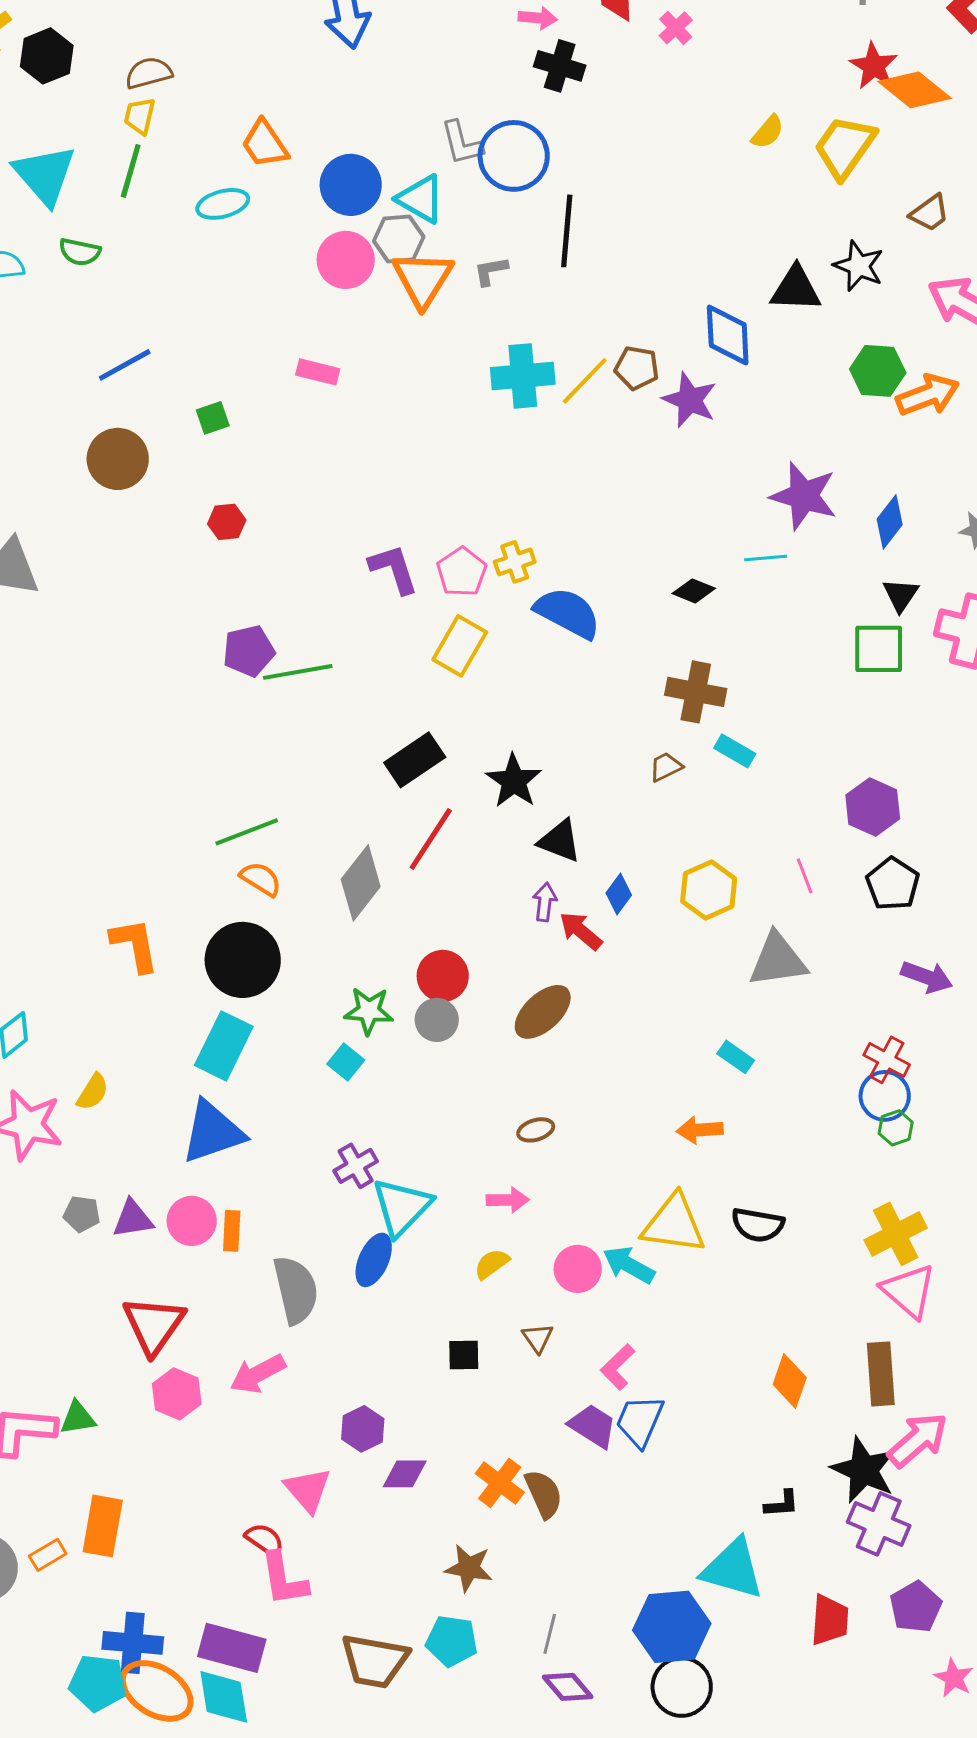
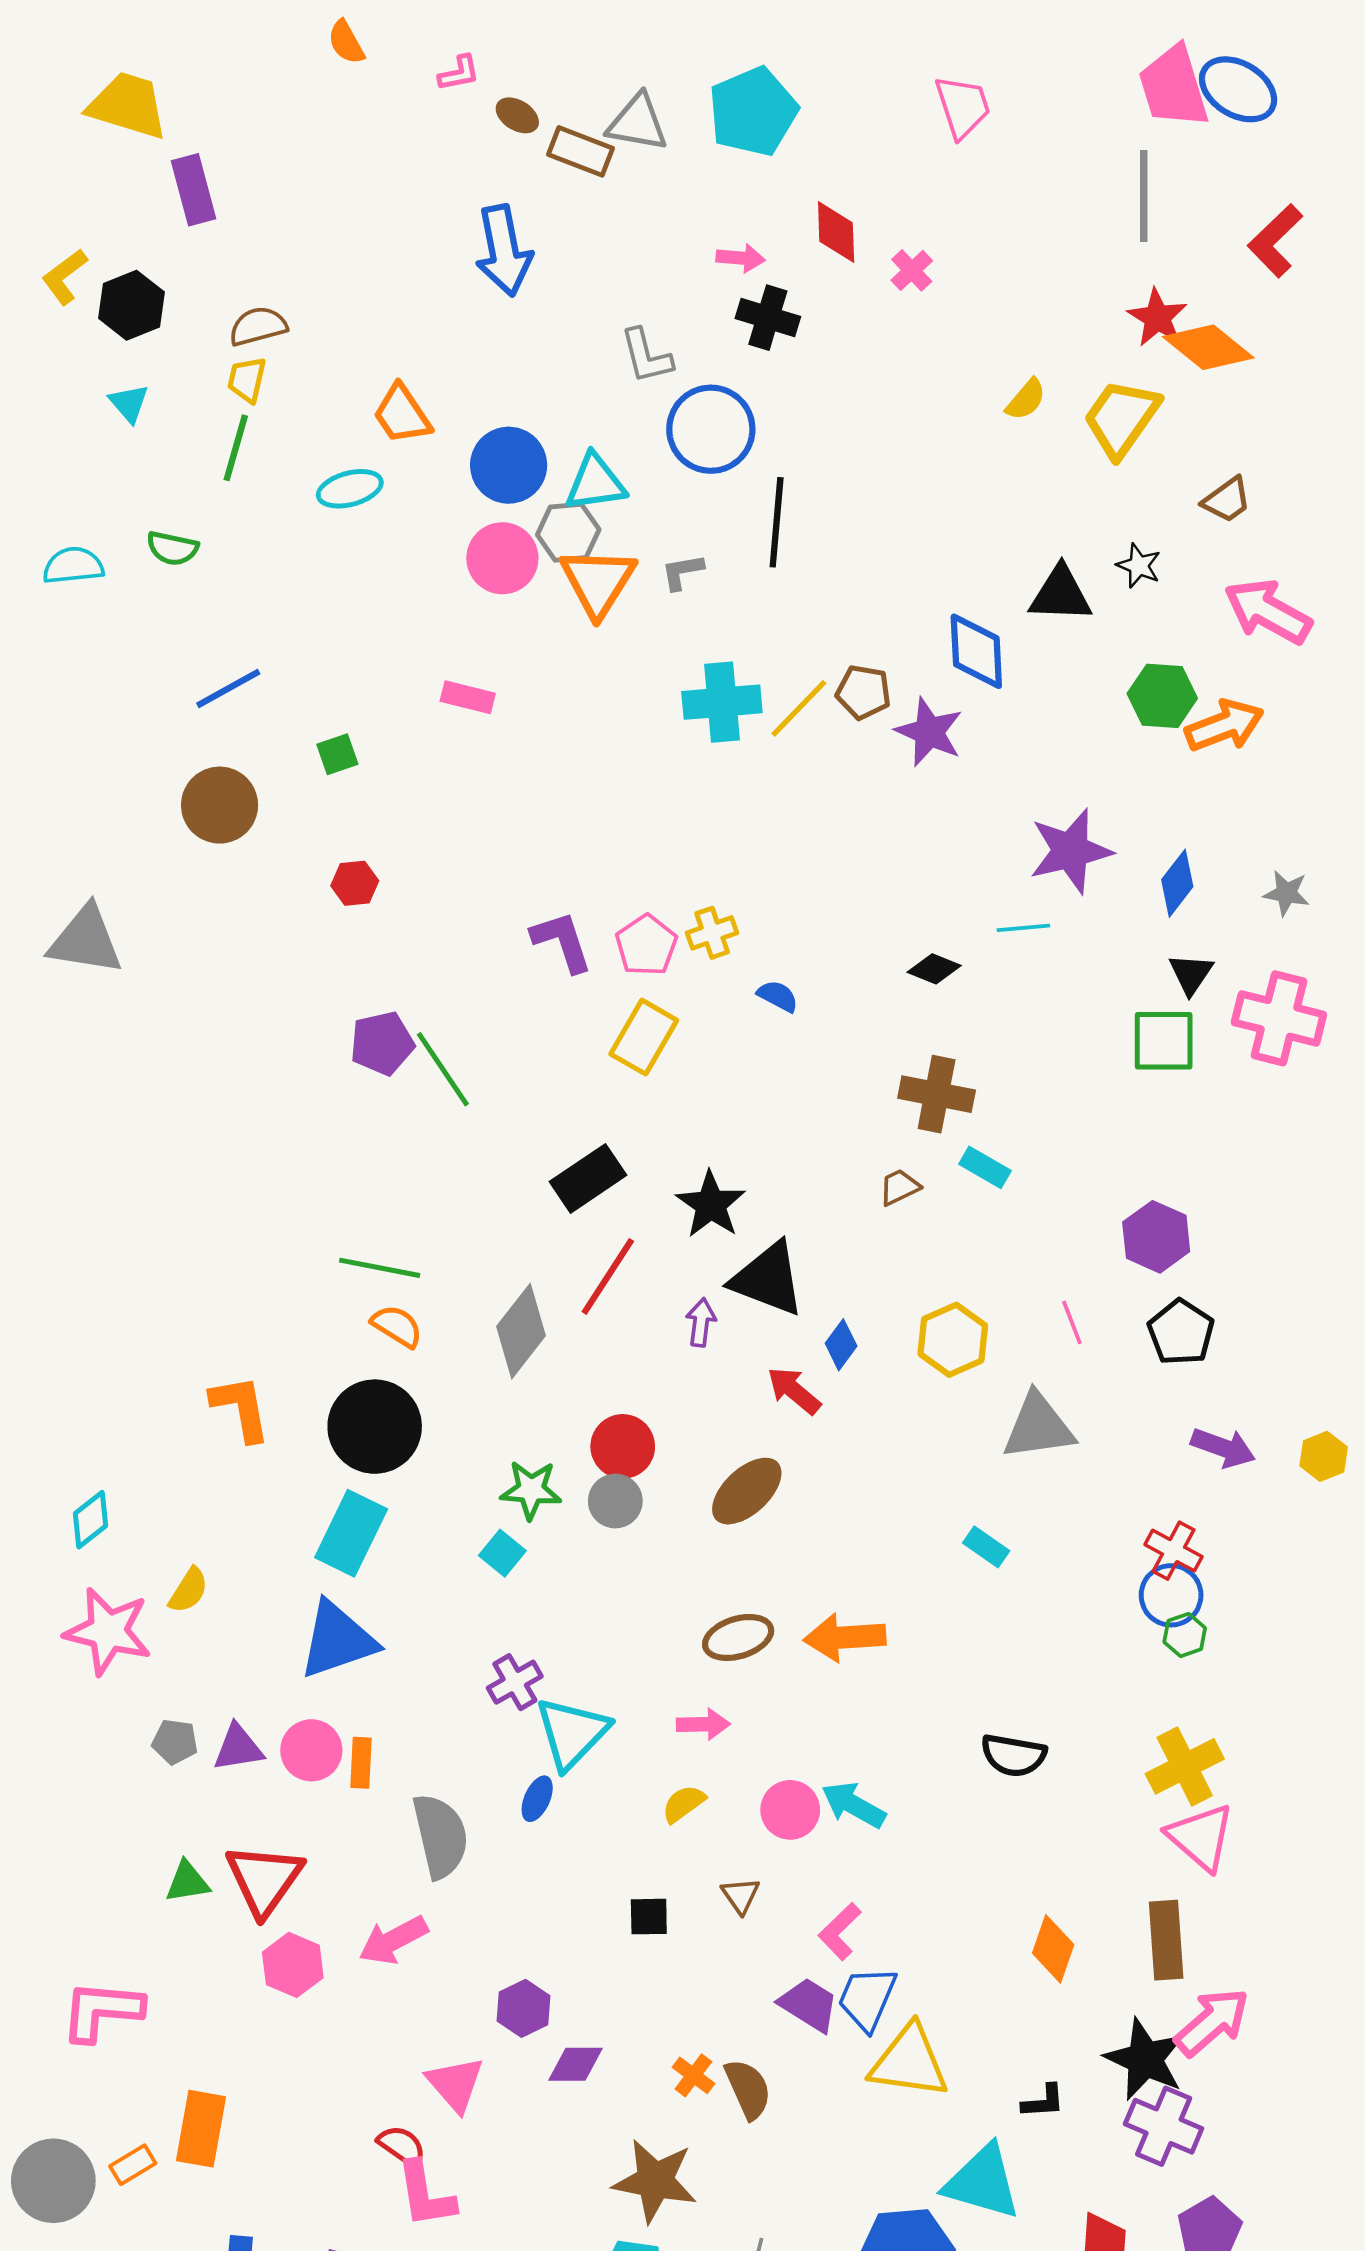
gray L-shape: (462, 143) -> (646, 356), moved
cyan triangle: (45, 175) -> (129, 403), moved, size x0.5
cyan triangle: (421, 199) -> (595, 483), turned -38
black star: (859, 266) -> (1139, 566), size x0.7
purple star: (804, 496) -> (1071, 851), turned -30
blue semicircle: (568, 613) -> (778, 996), size x0.5
green line: (298, 672) -> (443, 1069), turned 66
green line: (247, 832) -> (380, 1268), turned 32
black triangle: (560, 841) -> (768, 1279), size x1.4
purple arrow: (545, 902) -> (701, 1322), moved
brown ellipse: (536, 1130) -> (738, 1637), size x1.5
orange arrow: (700, 1130) -> (845, 1637), moved, size x1.4
yellow triangle: (674, 1224) -> (909, 2062), moved
blue ellipse: (374, 1260) -> (537, 1799), size x0.7
green triangle: (78, 1418) -> (187, 1882), moved
orange cross: (500, 1483) -> (693, 2075), size x0.7
brown star: (469, 1568) -> (655, 2181), size x1.4

